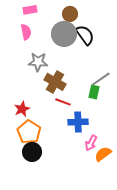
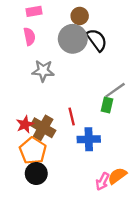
brown cross: (55, 82) -> (43, 128), moved
red line: (63, 102) -> (72, 116), turned 56
pink arrow: (91, 143) -> (102, 181), moved

